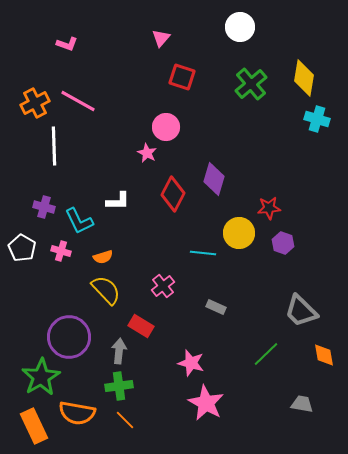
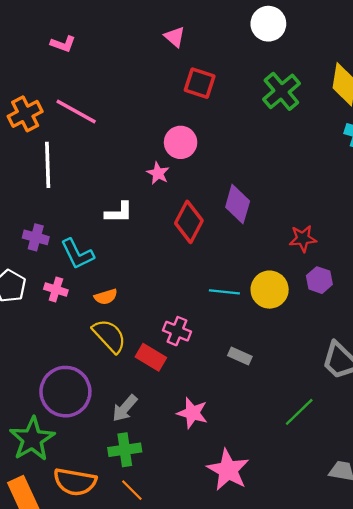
pink triangle: (161, 38) -> (175, 37), turned -30
white L-shape: (118, 201) -> (119, 212), moved
yellow circle: (239, 233) -> (270, 290), moved
pink cross: (163, 286) -> (177, 331), turned -30
red rectangle: (141, 326) -> (151, 357), moved
gray arrow: (119, 351) -> (125, 408), turned -145
pink star: (191, 363) -> (192, 413), moved

